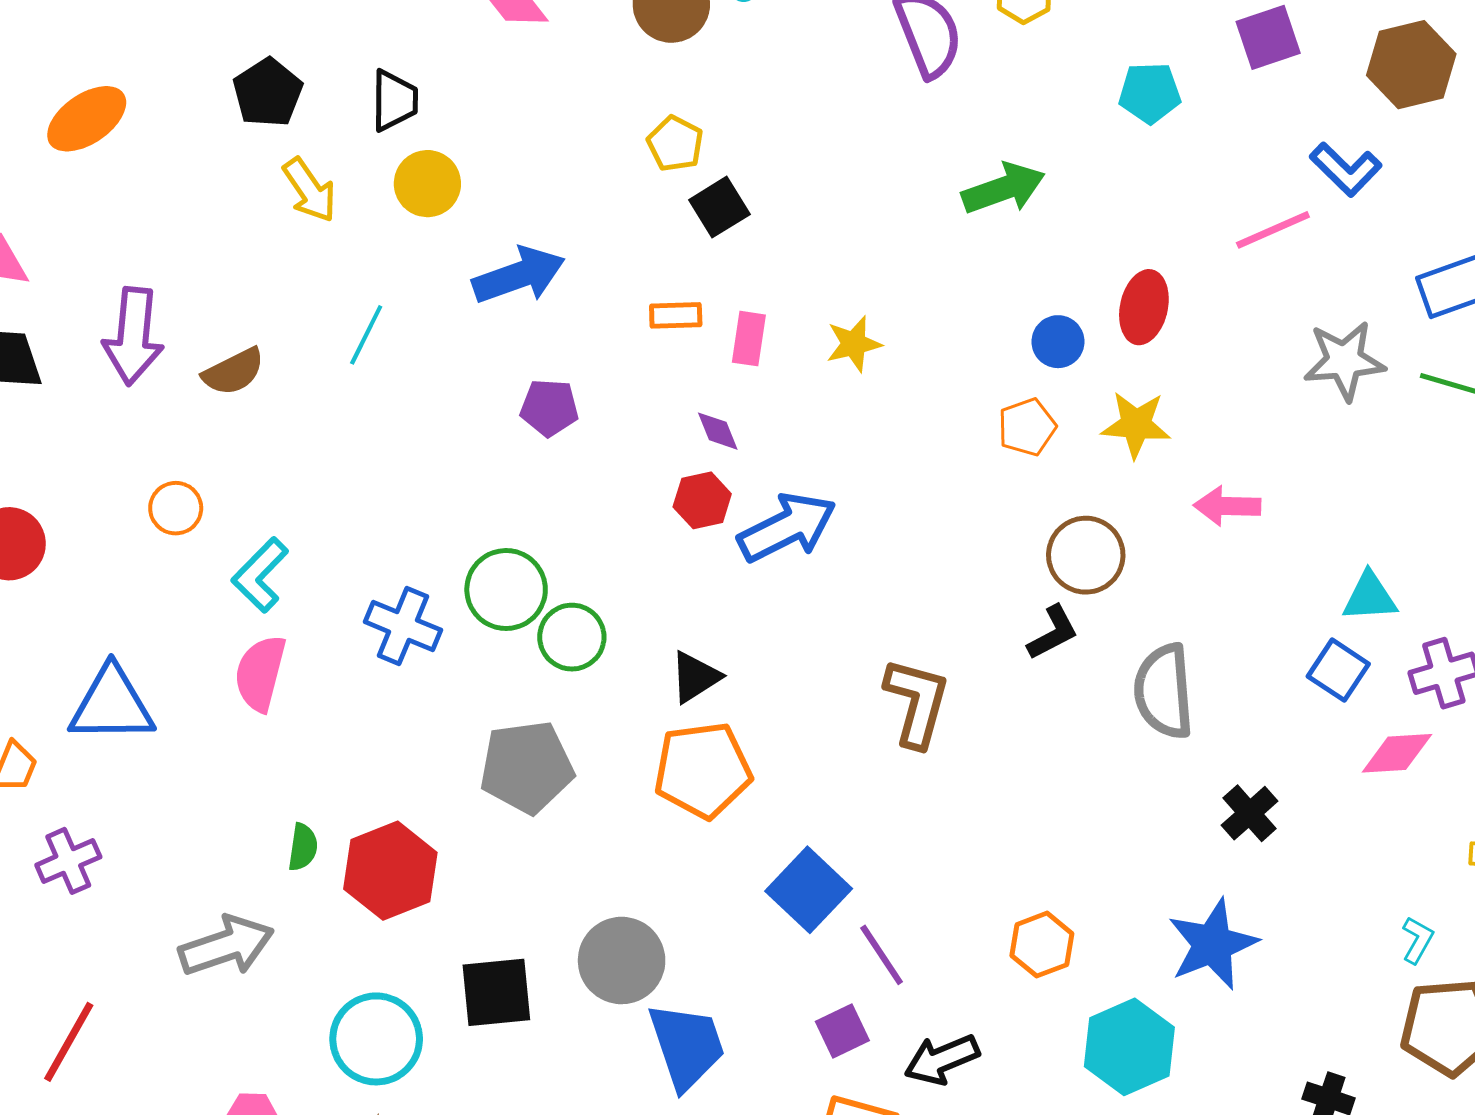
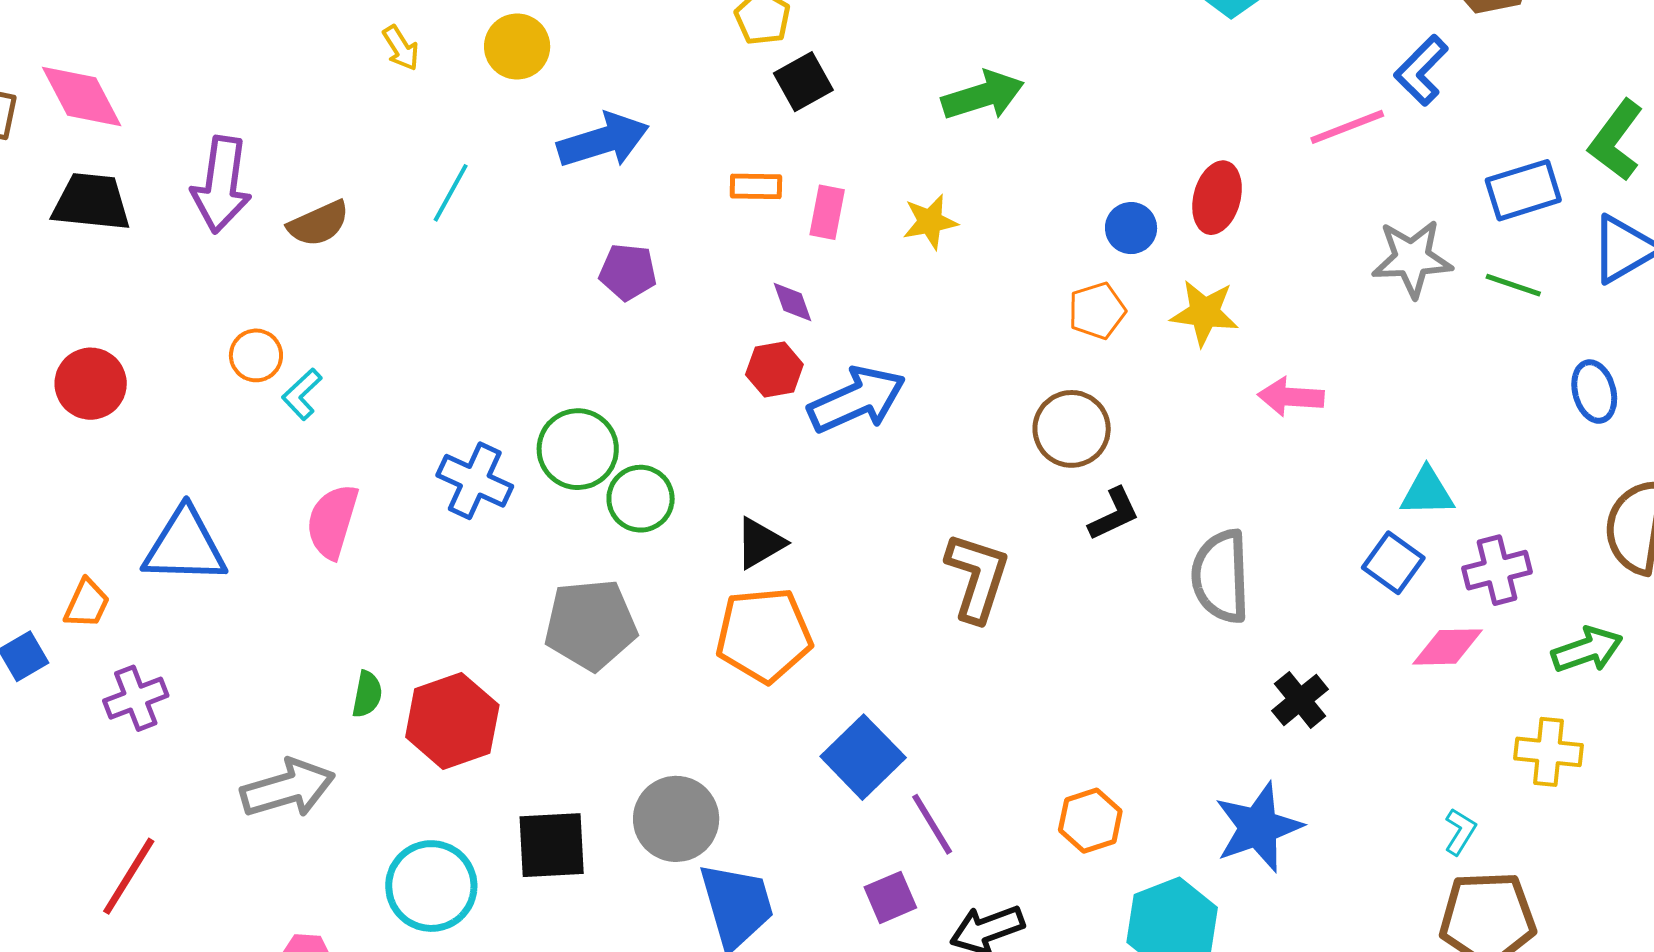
blue L-shape: (1346, 169) -> (1421, 70), turned 88
green arrow: (1003, 189) -> (983, 96), moved
yellow arrow: (310, 190) -> (401, 48), size x0.7
brown circle: (1086, 555) -> (1072, 429), moved
cyan L-shape: (260, 575) -> (302, 394), moved, size x0.7

